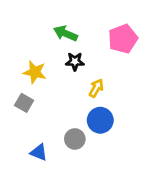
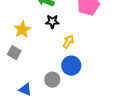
yellow star: (35, 72) -> (22, 30), turned 30

